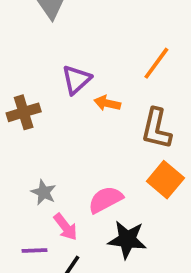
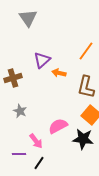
gray star: (44, 192) -> (20, 111), moved
black star: (127, 240) -> (83, 139), moved

